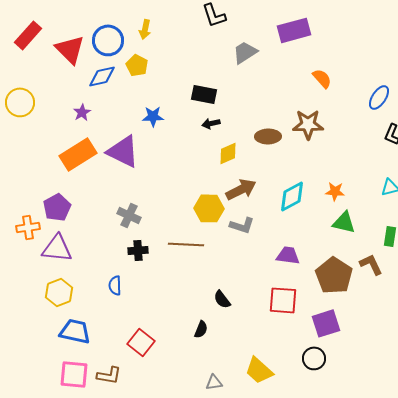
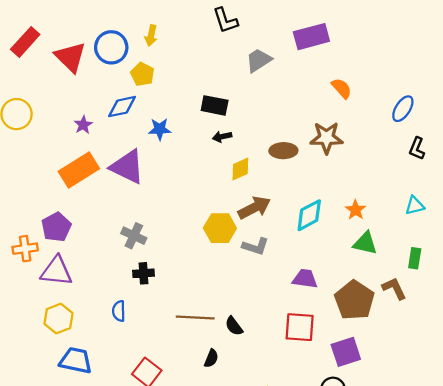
blue diamond: (102, 76) -> (122, 107), moved
orange star: (335, 191) -> (356, 210), turned 30
brown line: (186, 244) -> (195, 317), moved

